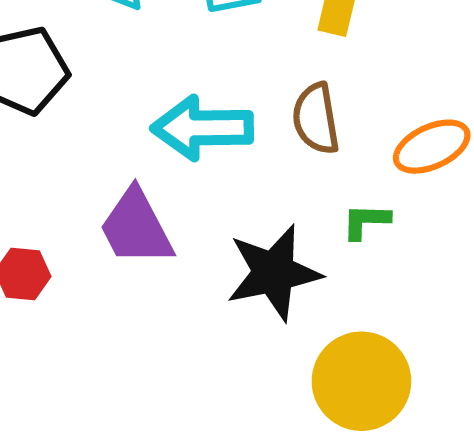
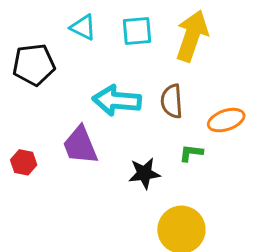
black star: (274, 273) -> (144, 173), size x0.7

